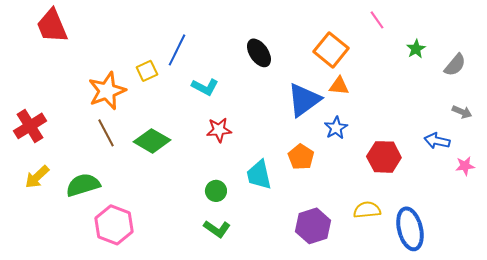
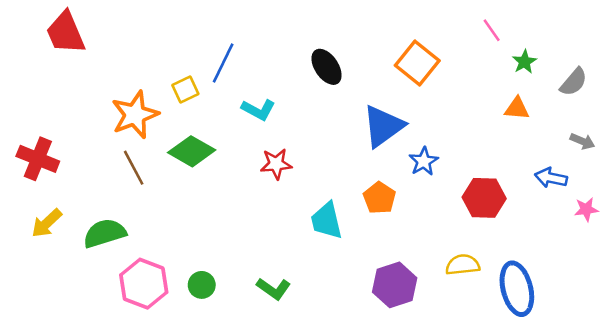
pink line: (377, 20) -> (492, 30), moved
orange triangle: (339, 86) -> (517, 108), moved
red cross: (30, 126) -> (38, 159), turned -36
green diamond: (152, 141) -> (192, 151), moved
green circle: (216, 191) -> (202, 285), moved

